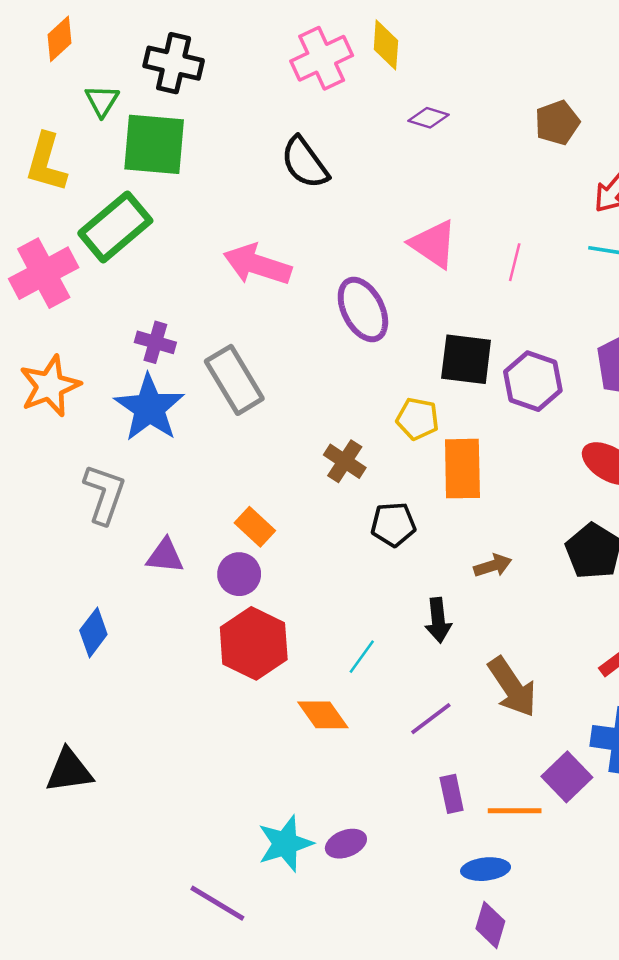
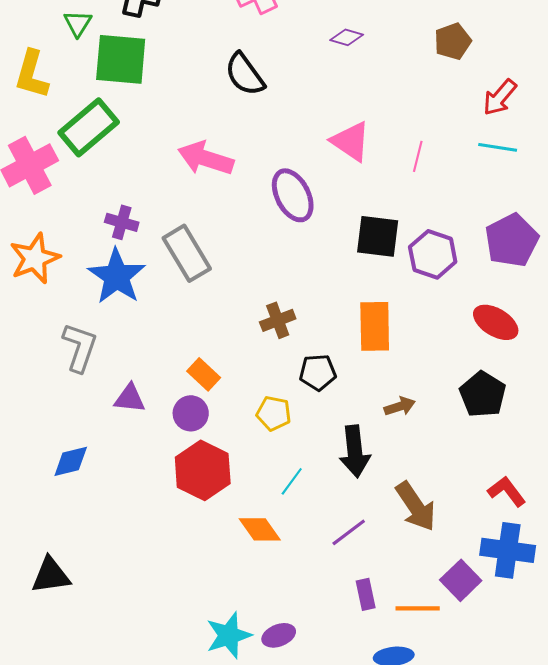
yellow pentagon: (418, 419) -> (274, 413), moved
brown cross: (345, 461) -> (278, 320), turned 36
black arrow: (438, 620) -> (355, 451), size x1.4
blue diamond: (93, 632) -> (71, 461), turned 39

